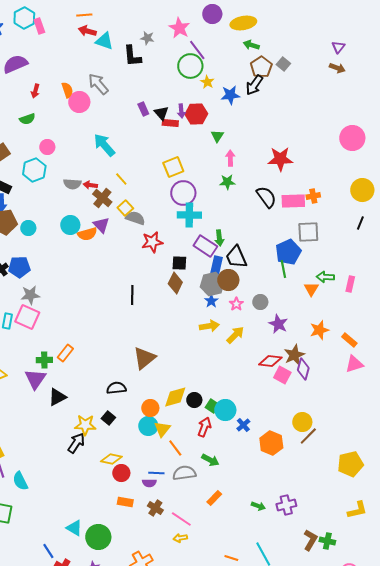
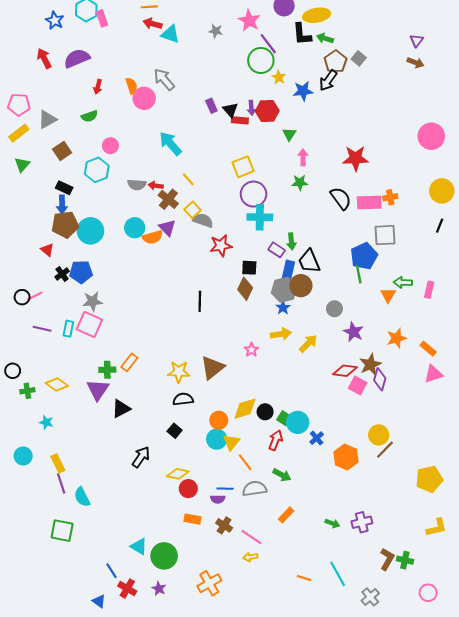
black L-shape: (132, 56) -> (302, 34), moved
cyan circle: (28, 228) -> (90, 231), size x1.6
purple rectangle: (205, 246) -> (277, 250), size x0.7
pink star: (236, 304) -> (251, 350), moved
yellow star: (85, 425) -> (179, 372), moved

